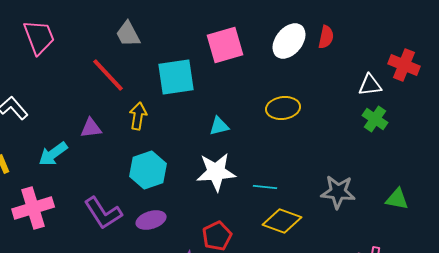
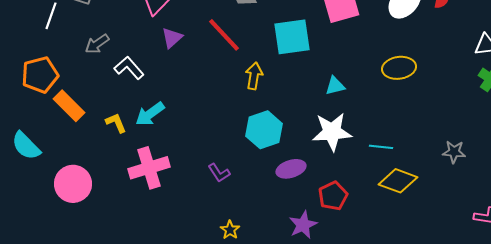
purple triangle: (91, 128) -> (172, 38), moved, turned -35
cyan arrow: (53, 154) -> (150, 114), moved
gray star: (338, 192) -> (454, 152), size x0.7
purple L-shape: (103, 213) -> (219, 173), size x0.6
purple ellipse: (151, 220) -> (291, 169), moved

